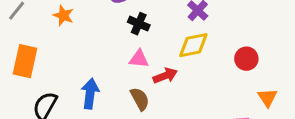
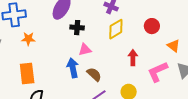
orange rectangle: (25, 61) -> (27, 74), moved
red arrow: (165, 76) -> (133, 58), moved, turned -49
blue arrow: (90, 94) -> (73, 68), moved

